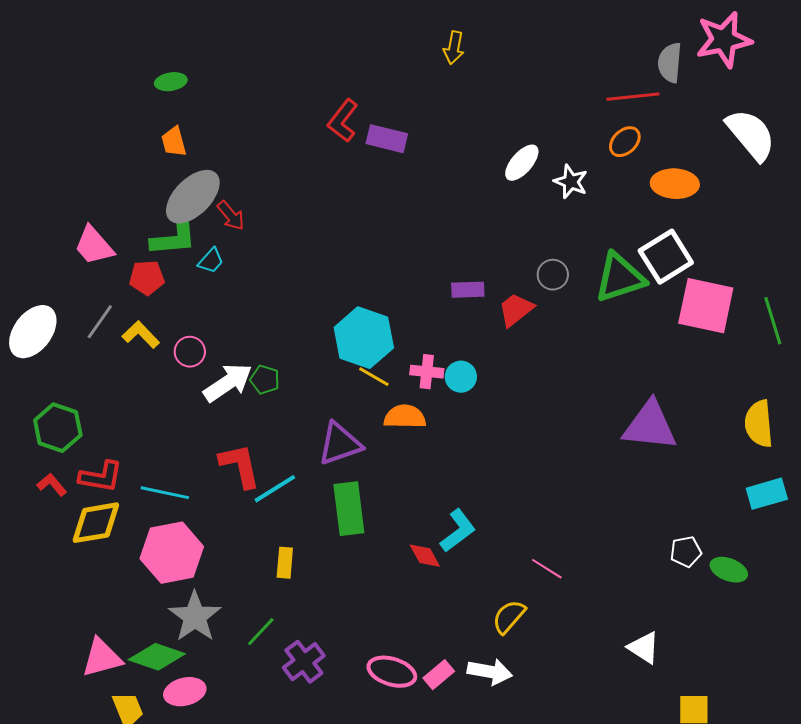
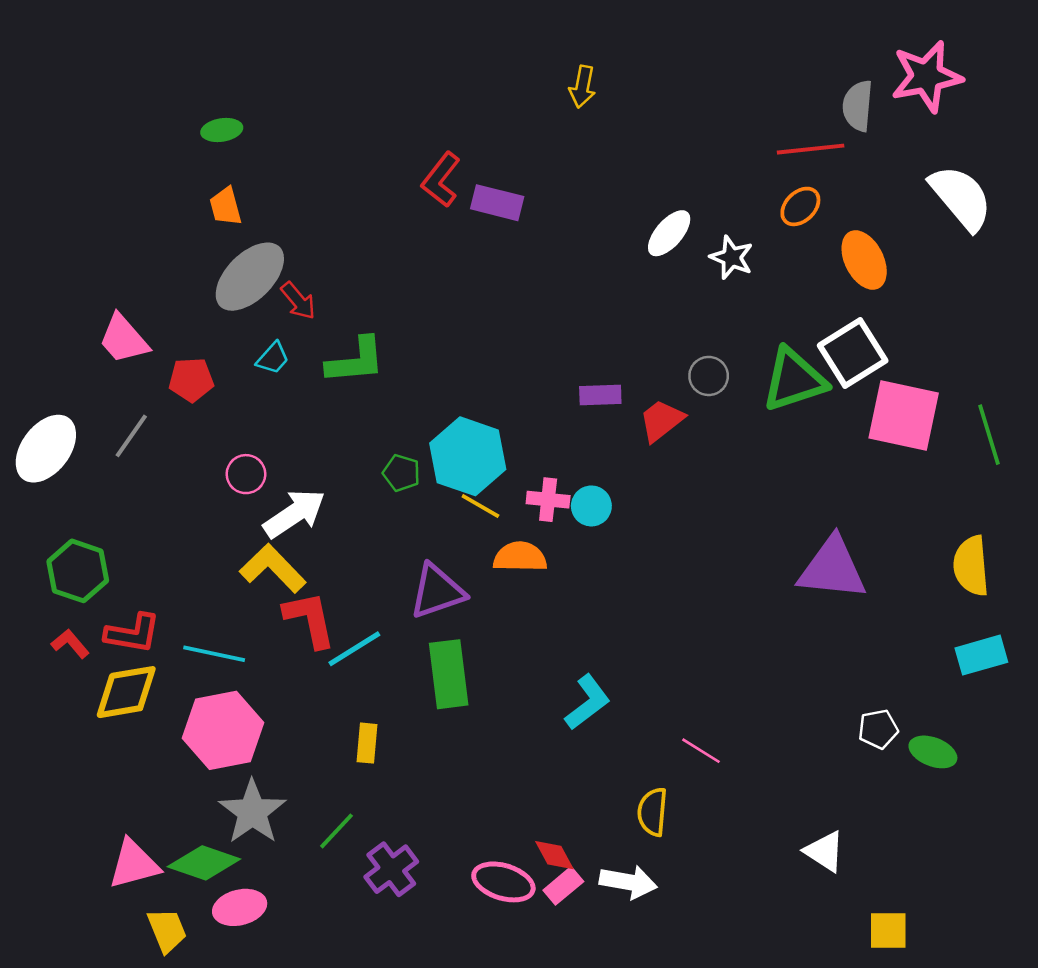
orange ellipse: (675, 184) -> (864, 260), turned 60
green L-shape: (174, 238) -> (356, 361), moved
yellow L-shape: (141, 335) -> (273, 568), moved, size x1.4
green pentagon: (265, 380) -> (401, 473), moved
red diamond: (425, 556) -> (554, 855), moved
yellow semicircle: (509, 617) -> (653, 812), turned -36

